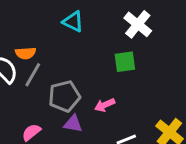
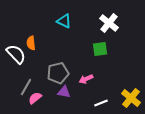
orange semicircle: (26, 53) -> (31, 43), turned 88
gray line: (33, 75) -> (26, 87), moved

